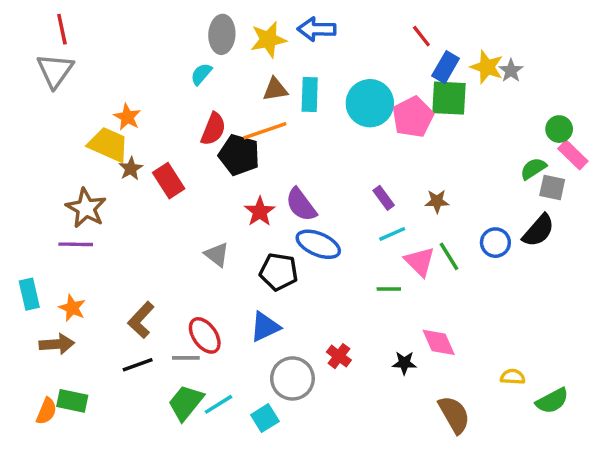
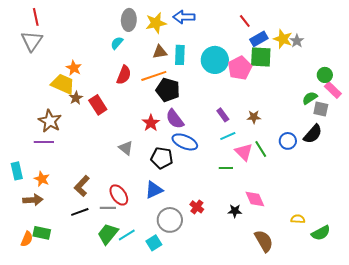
blue rectangle: (446, 67) -> (259, 39), turned 30
black pentagon: (239, 155) -> (168, 90), moved

